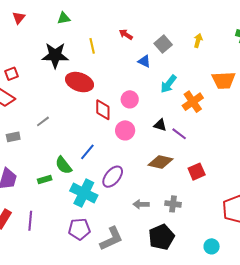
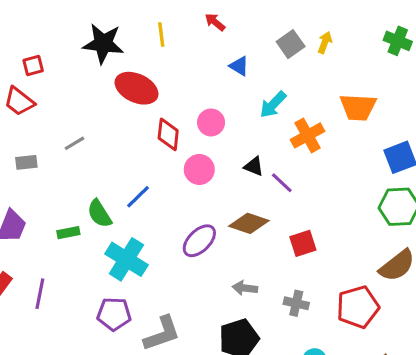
gray square: (163, 44) -> (291, 44), moved
purple ellipse: (113, 177) -> (199, 241), moved
gray arrow: (141, 204) -> (245, 288), moved
gray cross: (173, 204) -> (296, 303), moved

